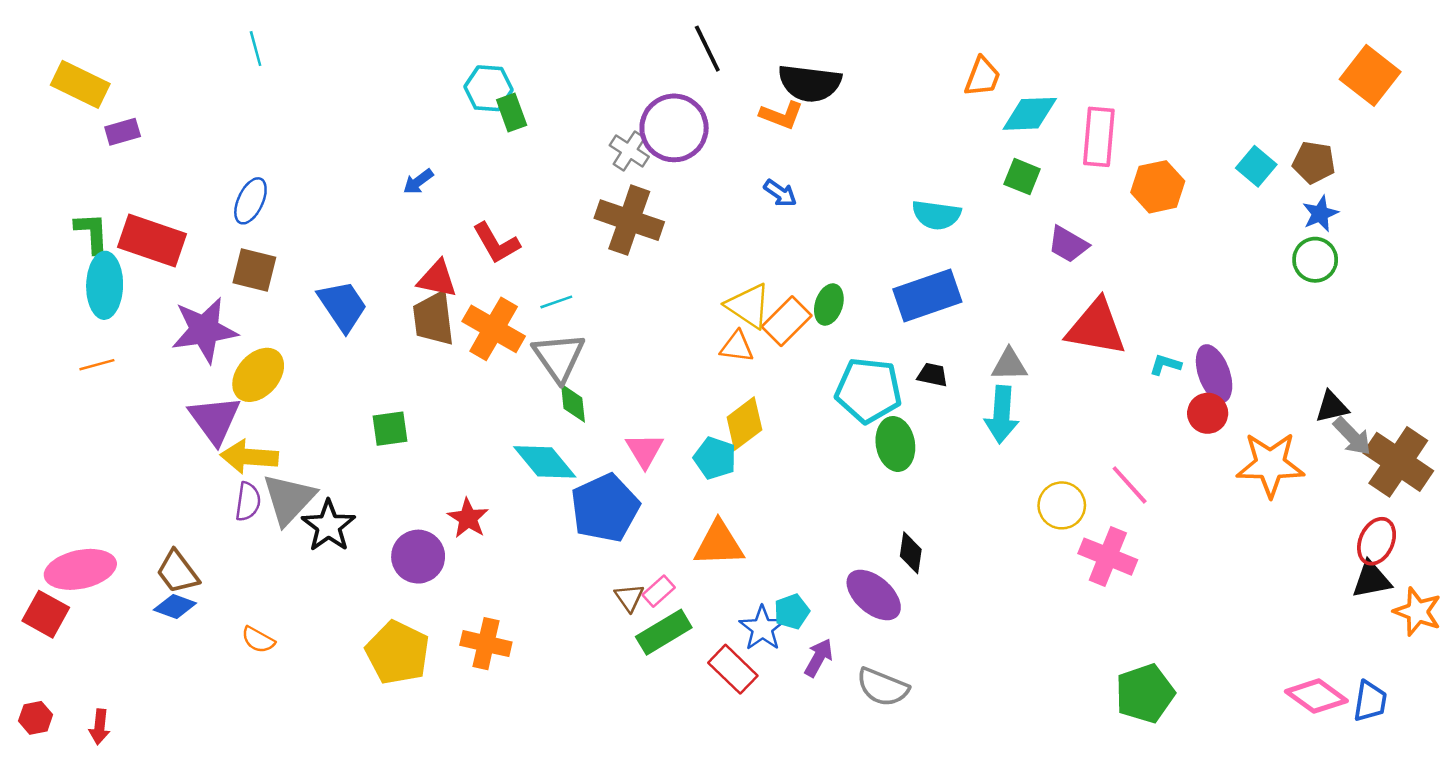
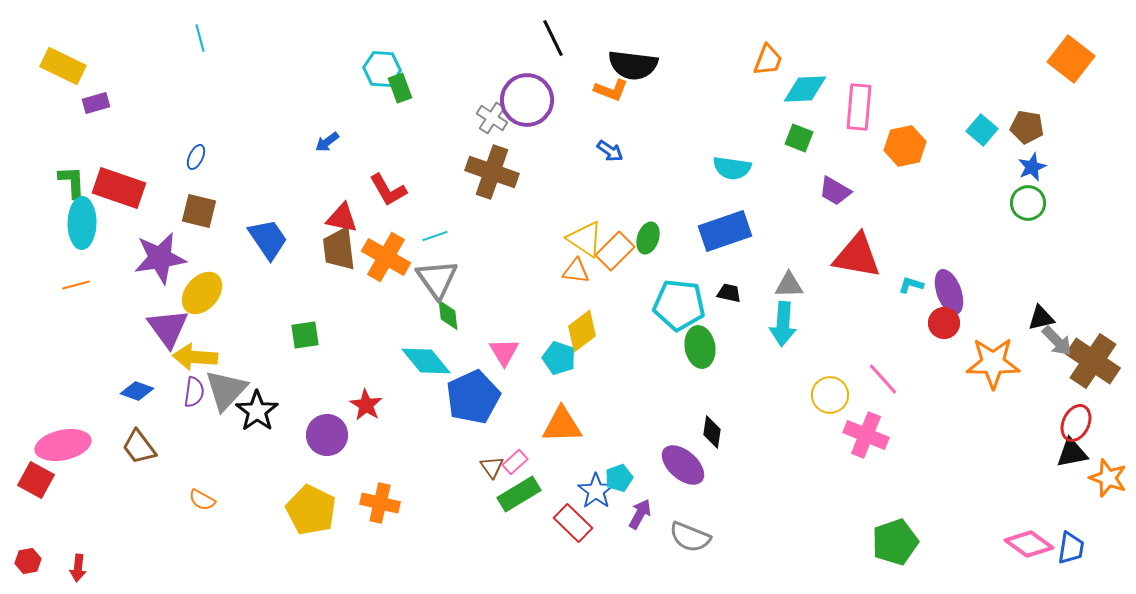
blue ellipse: (250, 201) -> (196, 157), size x0.7
blue diamond: (175, 606) -> (137, 391), moved

